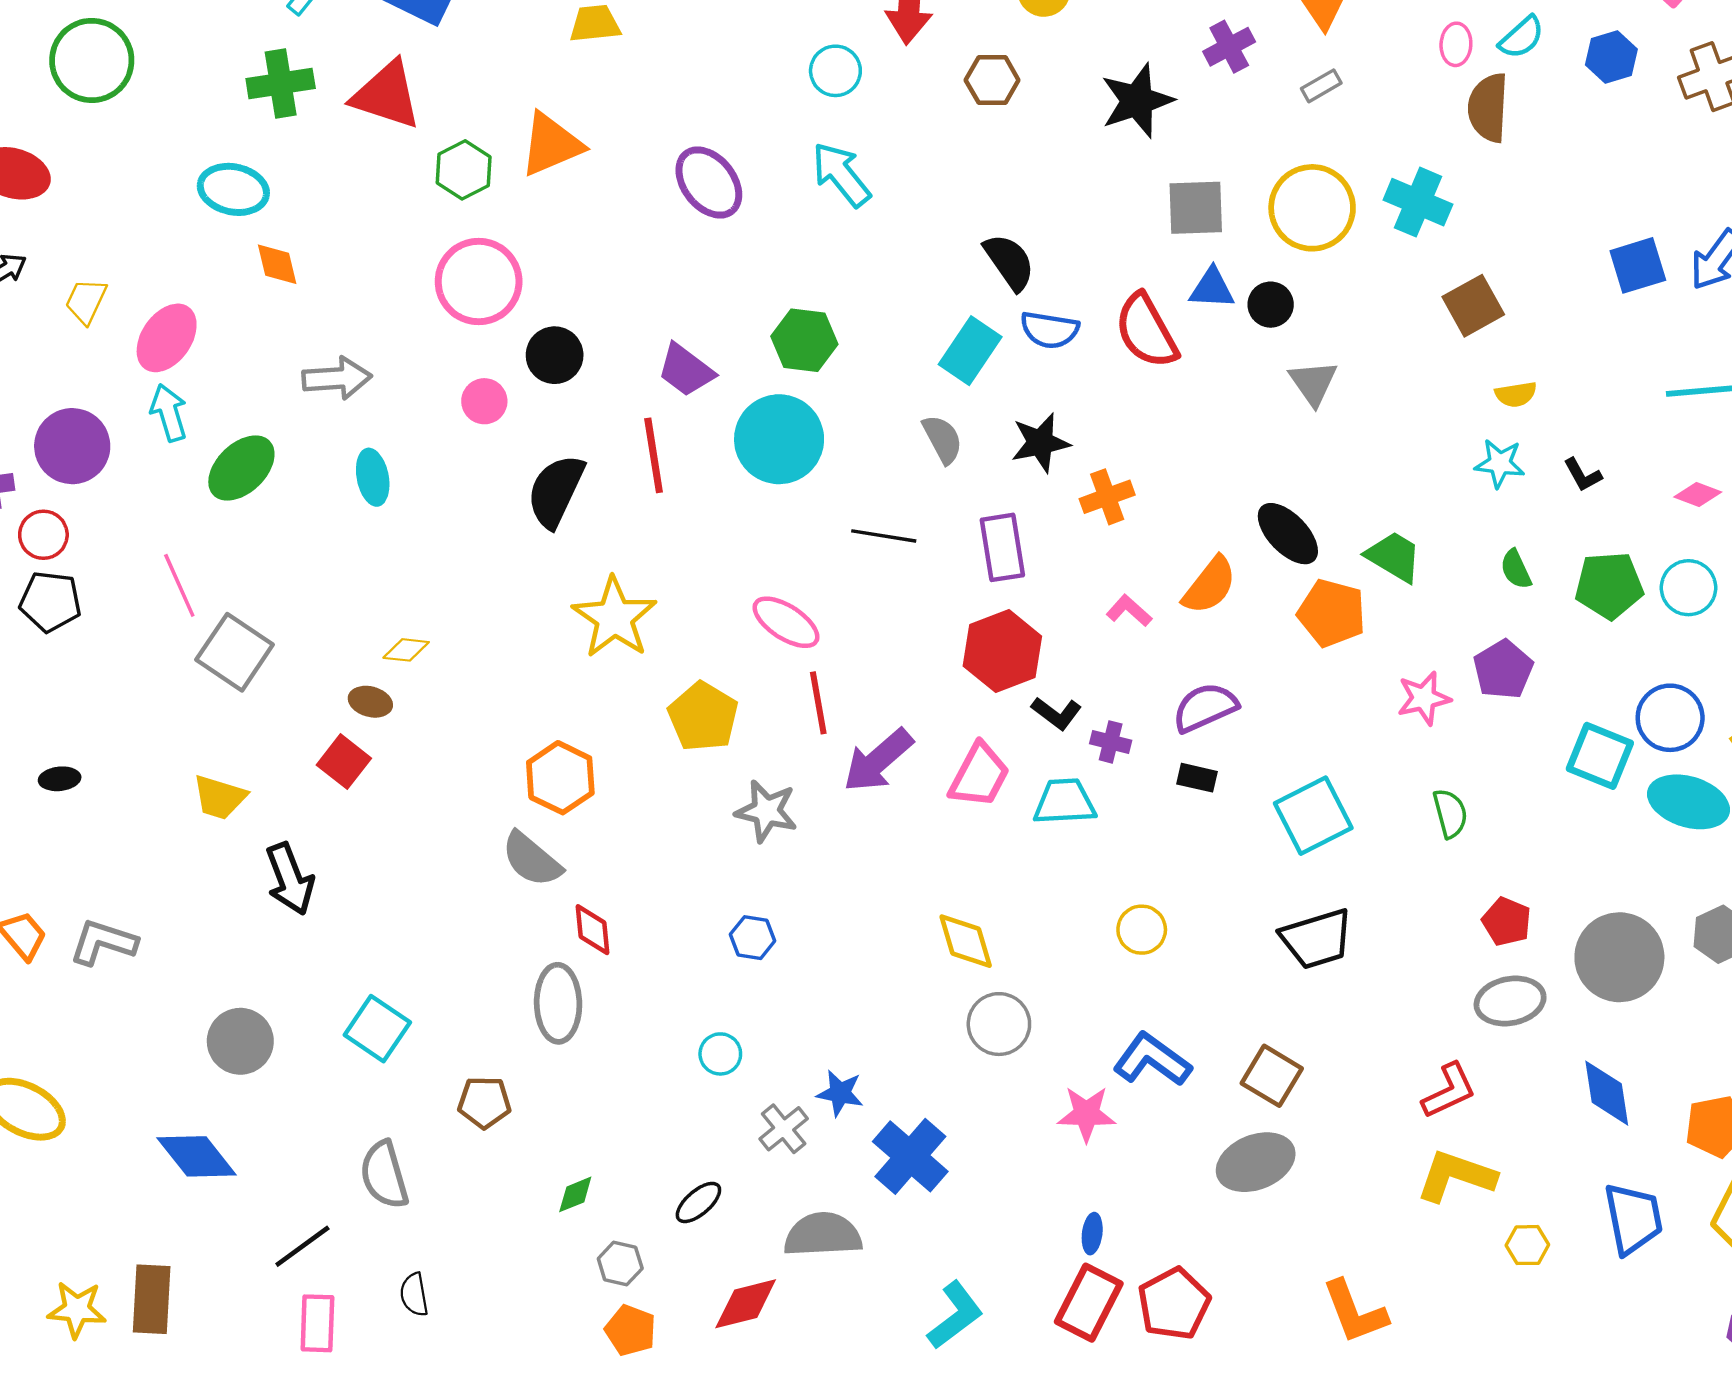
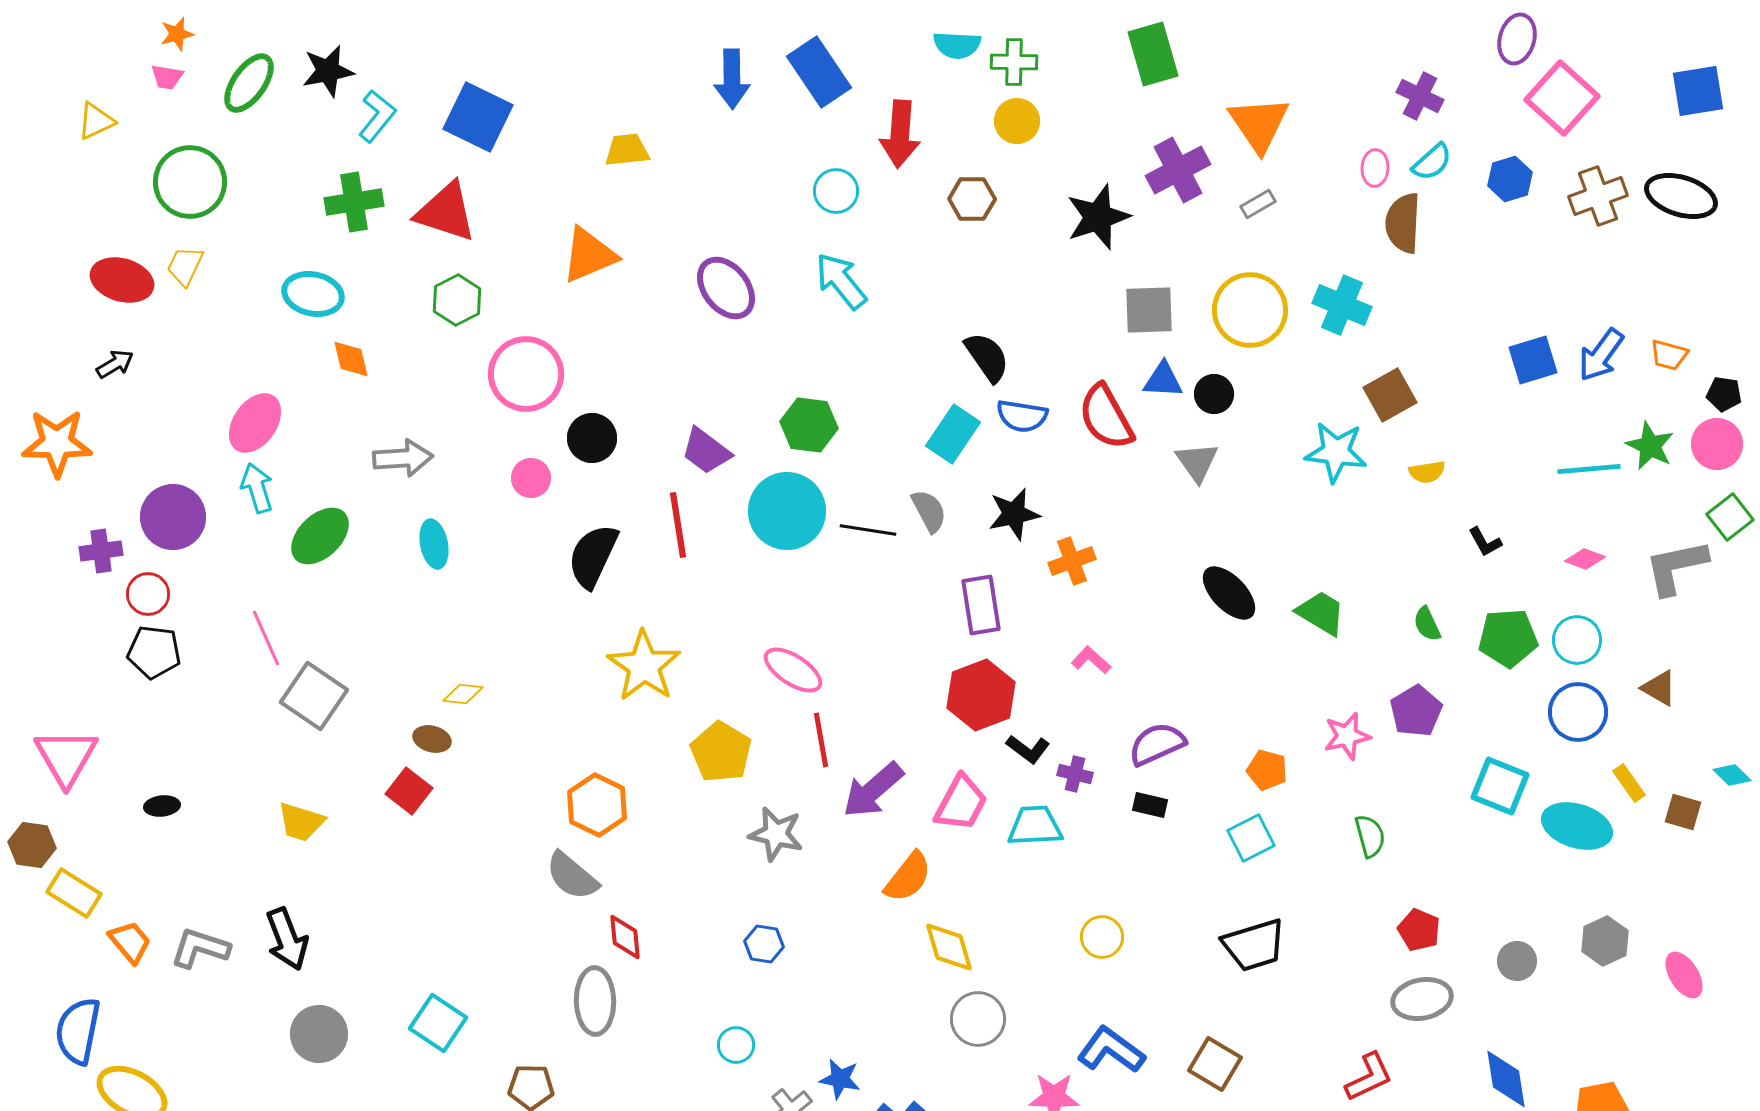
purple cross: (1229, 47) -> (1178, 170), size x1.4
green hexagon: (464, 170) -> (457, 300), moved
yellow trapezoid: (86, 301) -> (185, 266), moved
gray triangle: (1313, 383) -> (1197, 462), moved
cyan star: (1500, 463) -> (1336, 452), moved, size x1.4
black line: (884, 536) -> (868, 530), moved
orange semicircle: (1210, 585) -> (908, 877), moved
orange pentagon: (1332, 613) -> (1267, 770), moved, size x0.7
blue circle: (1670, 718) -> (1578, 712), moved
cyan square: (1313, 816) -> (1251, 838), size x0.7
black arrow: (290, 879) -> (287, 939), moved
gray circle: (1619, 957) -> (1517, 961), size x0.5

